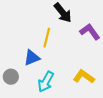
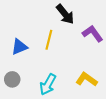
blue triangle: (32, 58) -> (19, 47), moved

